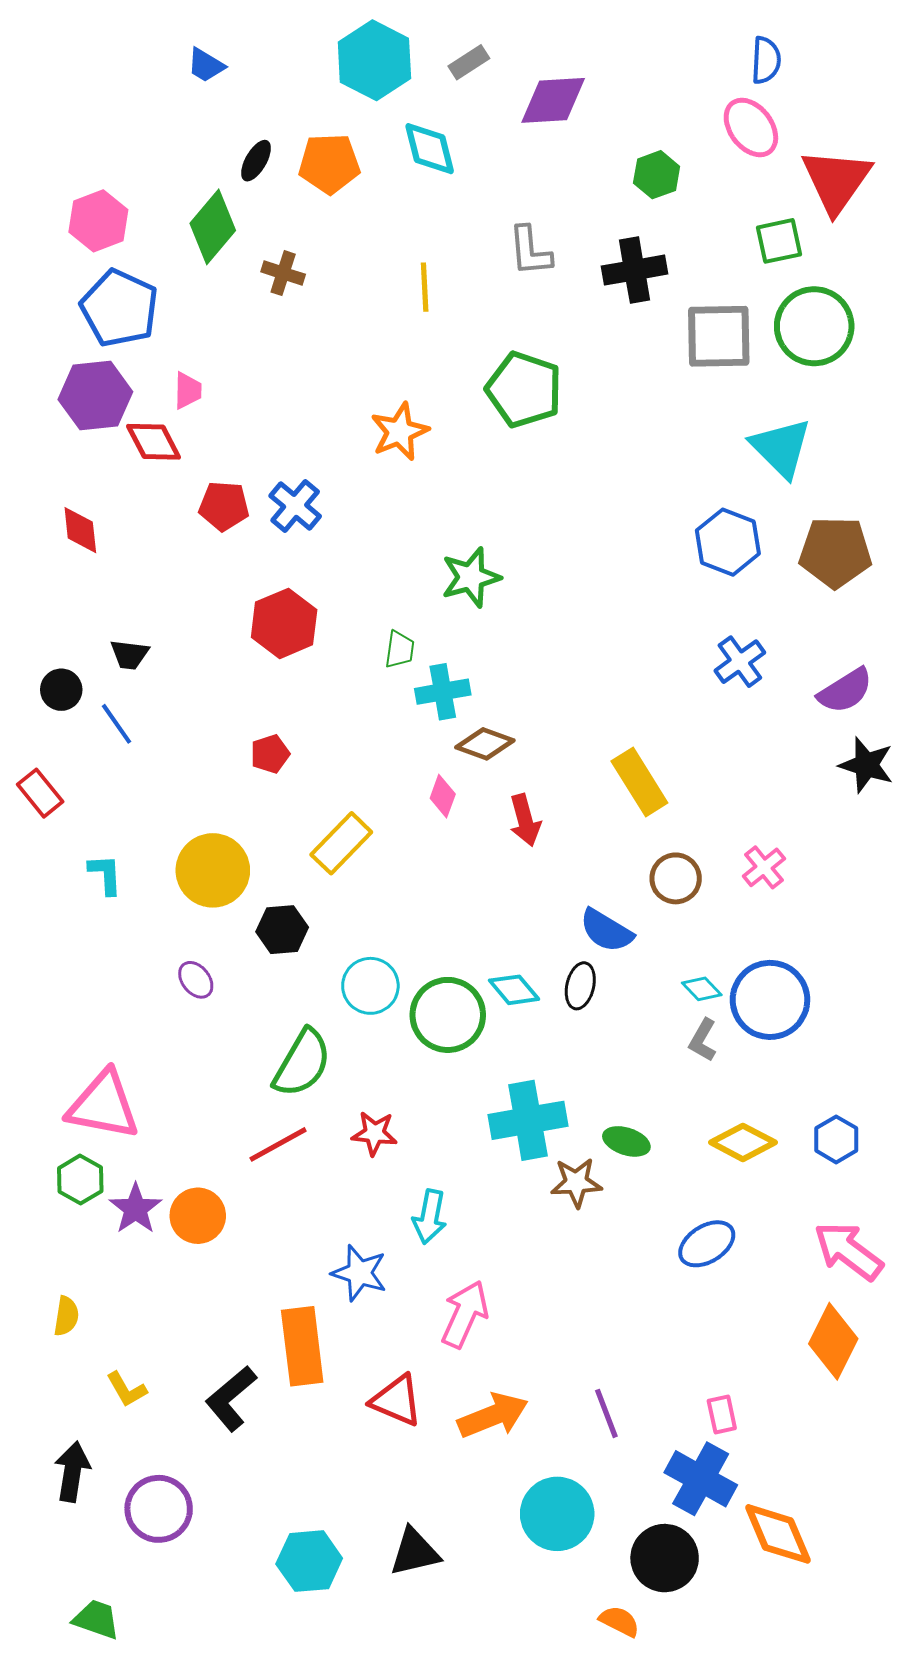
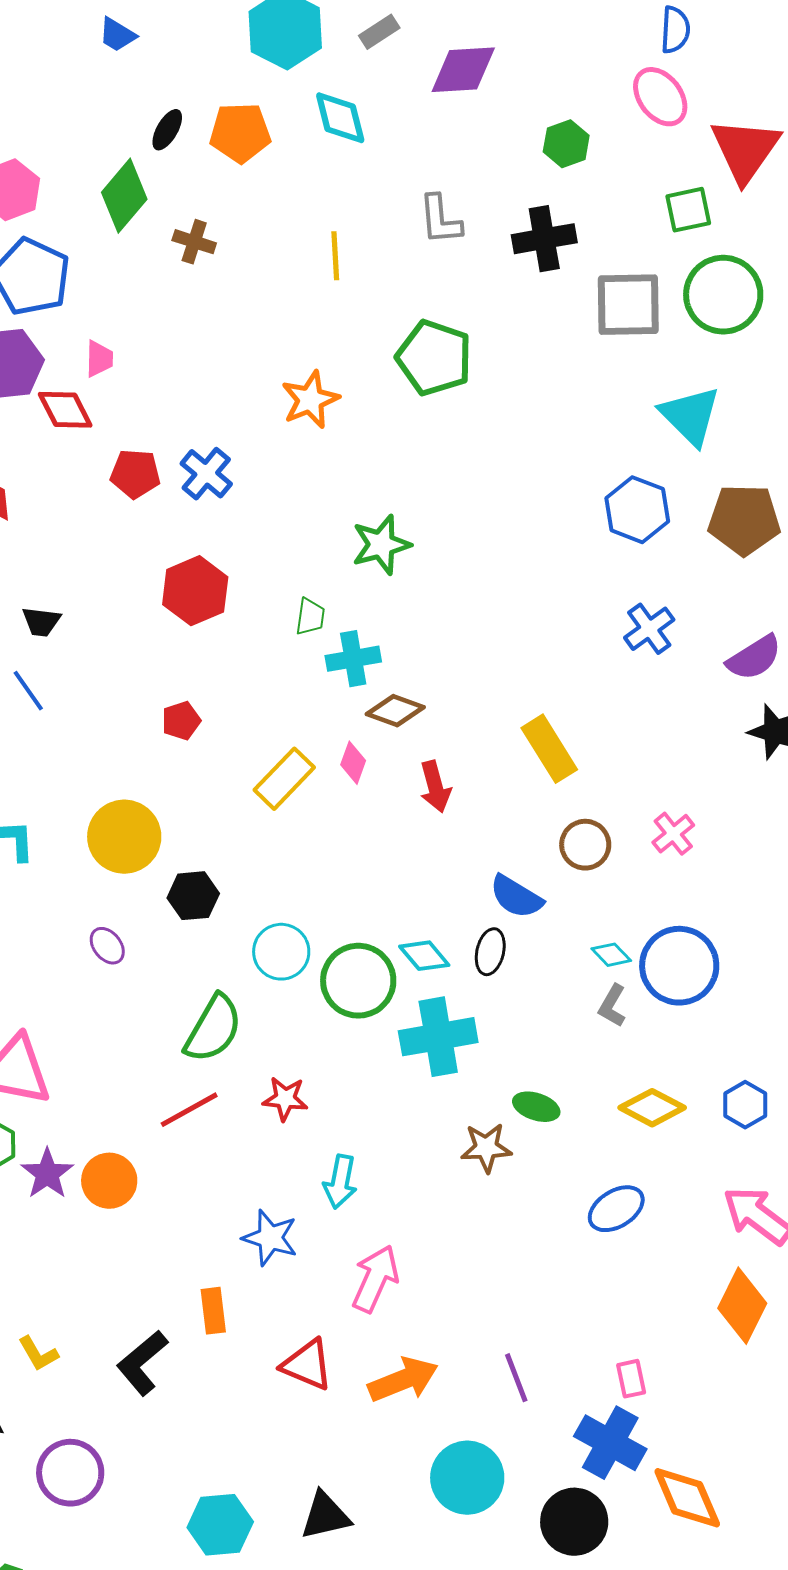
yellow rectangle: (341, 843) -> (284, 779), moved
cyan cross: (528, 1120) -> (438, 1037), moved
orange rectangle: (302, 1346) -> (213, 1311), size x0.6

